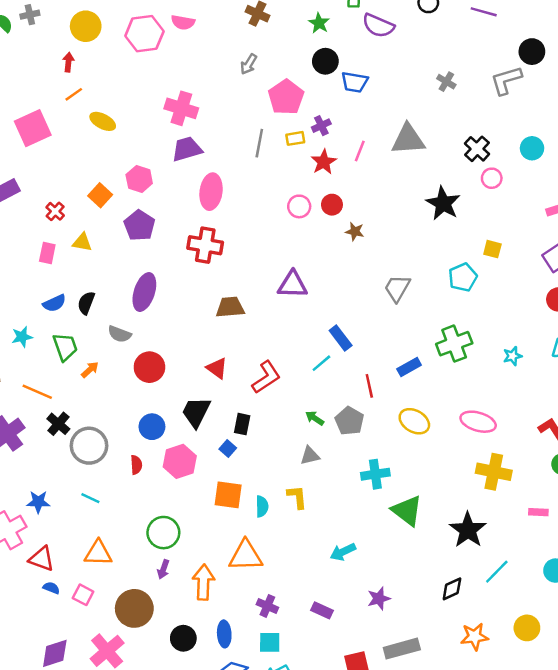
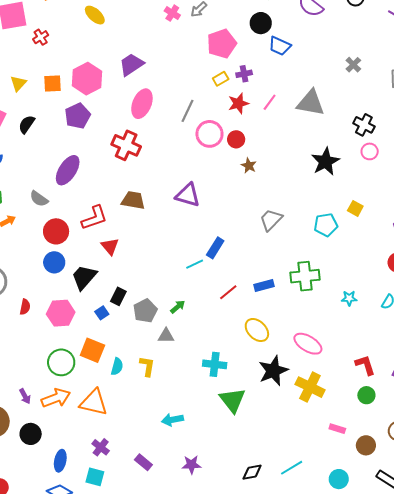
pink cross: (181, 108) -> (172, 13), moved, size x0.6
yellow ellipse: (103, 121) -> (95, 15), moved
yellow rectangle: (295, 138) -> (221, 79), turned -35
gray line: (259, 143) -> (187, 111), moved
purple trapezoid: (187, 149) -> (131, 65), turned -32
black cross: (477, 149) -> (364, 125), turned -30
pink hexagon: (139, 179) -> (87, 79), size x1.4
orange square: (100, 195) -> (52, 83), turned 30
pink circle: (299, 206) -> (209, 134), size x1.4
red cross: (55, 211) -> (41, 37), moved
yellow triangle: (82, 242) -> (18, 83), moved, turned 48
black semicircle: (86, 303) -> (27, 124), moved
blue rectangle: (341, 338) -> (215, 248), turned 55
red L-shape: (266, 377) -> (94, 218), moved
red line: (369, 386) -> (228, 292), turned 48
green arrow: (315, 418) -> (178, 307), turned 91
gray pentagon: (349, 421) -> (145, 311), moved
blue circle: (152, 427) -> (54, 262), moved
black star: (468, 530) -> (273, 371), moved
green circle: (163, 533) -> (61, 362), moved
purple arrow: (163, 569) -> (25, 396), turned -63
orange arrow: (203, 582) -> (56, 398), moved, turned 52
black circle: (183, 638) -> (31, 434), moved

